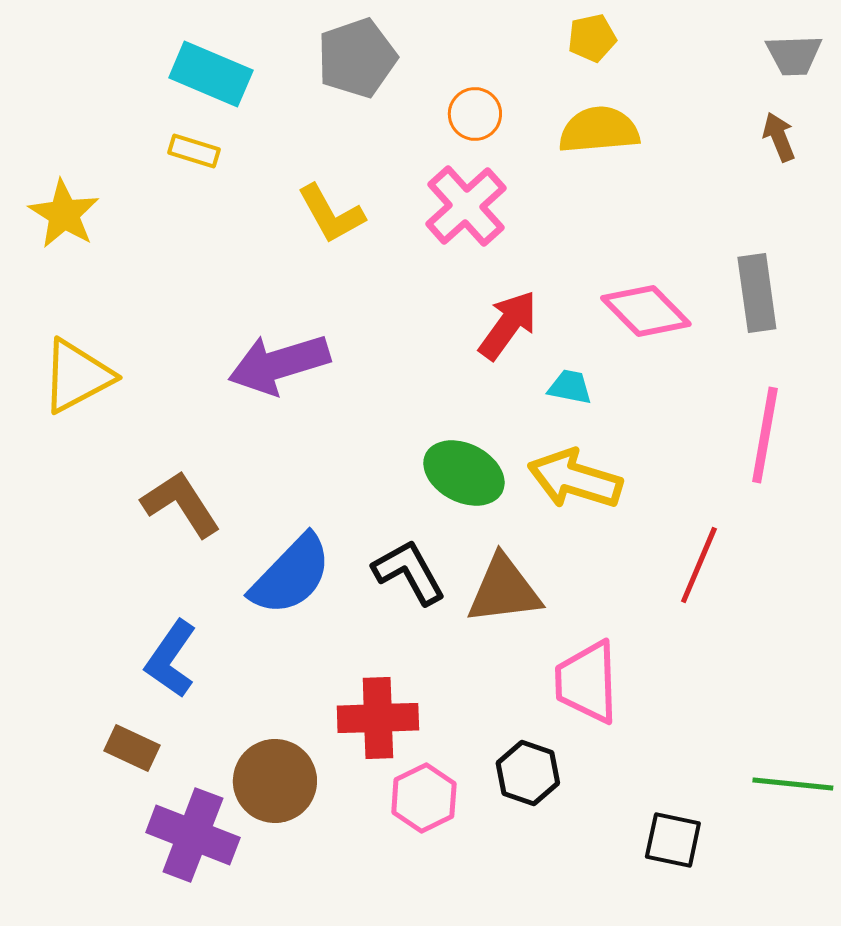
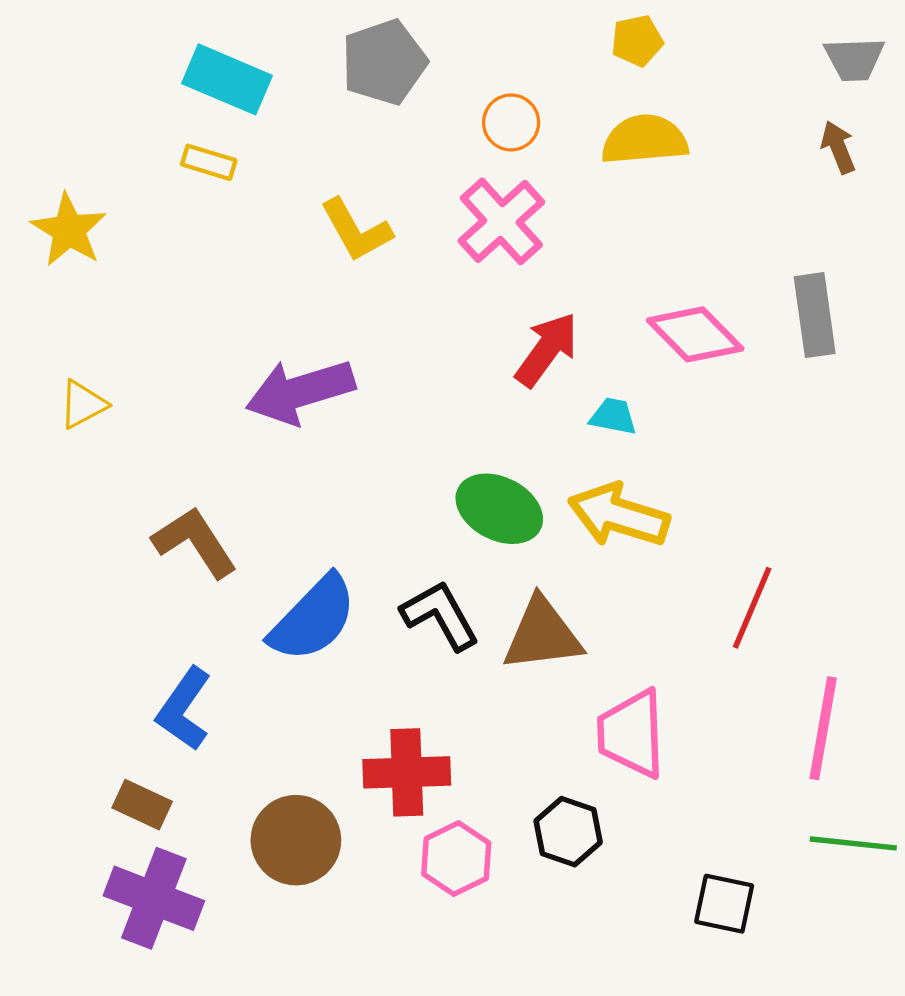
yellow triangle: (77, 376) -> (83, 404), size x0.6
pink line: (765, 435) -> (823, 728), moved
purple cross: (193, 835) -> (154, 898), moved

